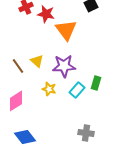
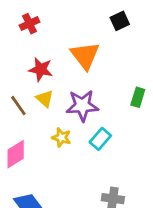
red star: (46, 14) -> (41, 69), moved
green rectangle: (96, 83) -> (138, 97), moved

